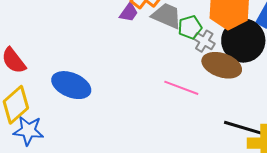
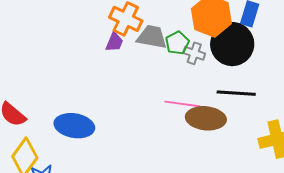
brown ellipse: (222, 65) -> (206, 118), moved
black line: (243, 128) -> (236, 93), moved

